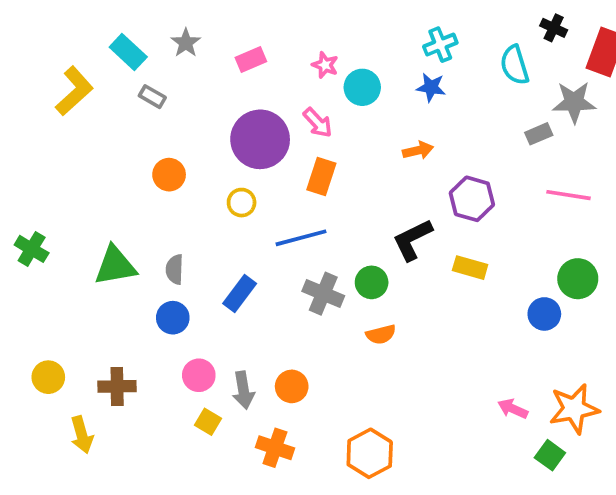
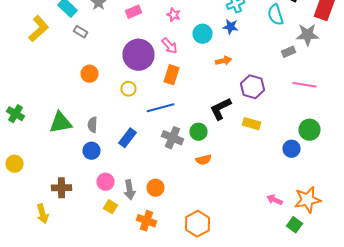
cyan circle: (362, 87) -> (202, 34), moved
yellow circle: (48, 377) -> (14, 164), moved

